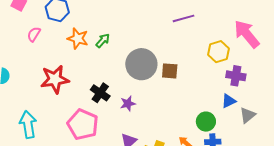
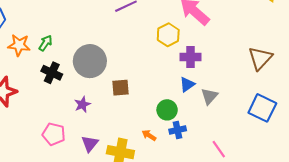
brown square: (170, 71) -> (121, 88), moved
black cross: (100, 93) -> (52, 73), moved
pink pentagon: (83, 124) -> (54, 134), moved, size x0.7

